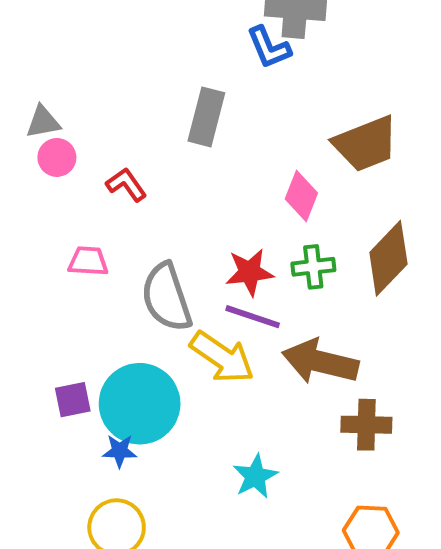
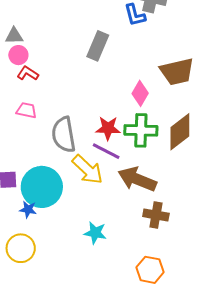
red L-shape: (126, 185) -> (28, 73), moved, turned -30
green cross: (313, 267) -> (141, 130), size x1.5
cyan star: (255, 476) -> (95, 233), turned 30

